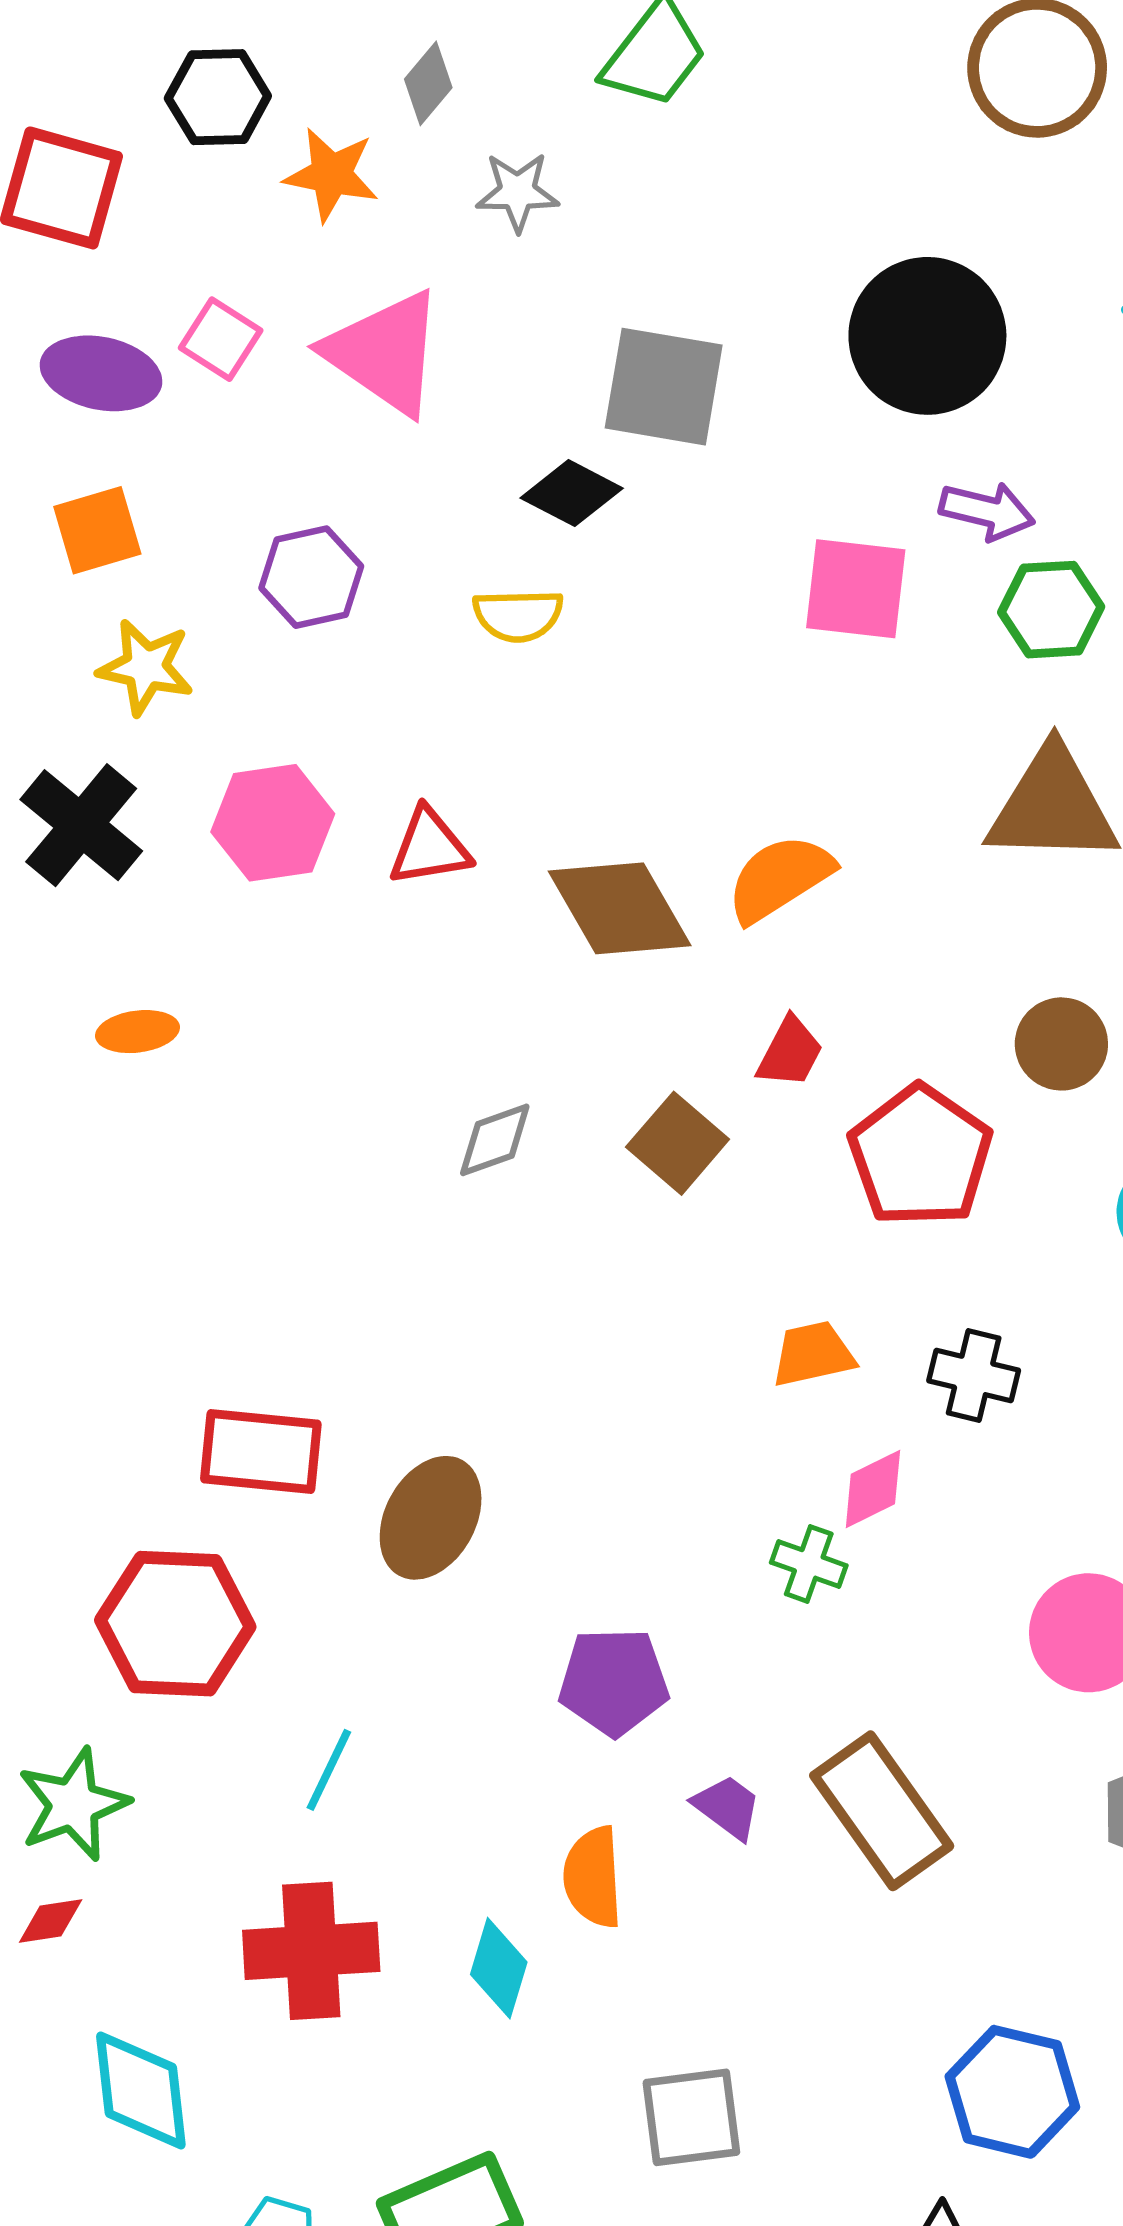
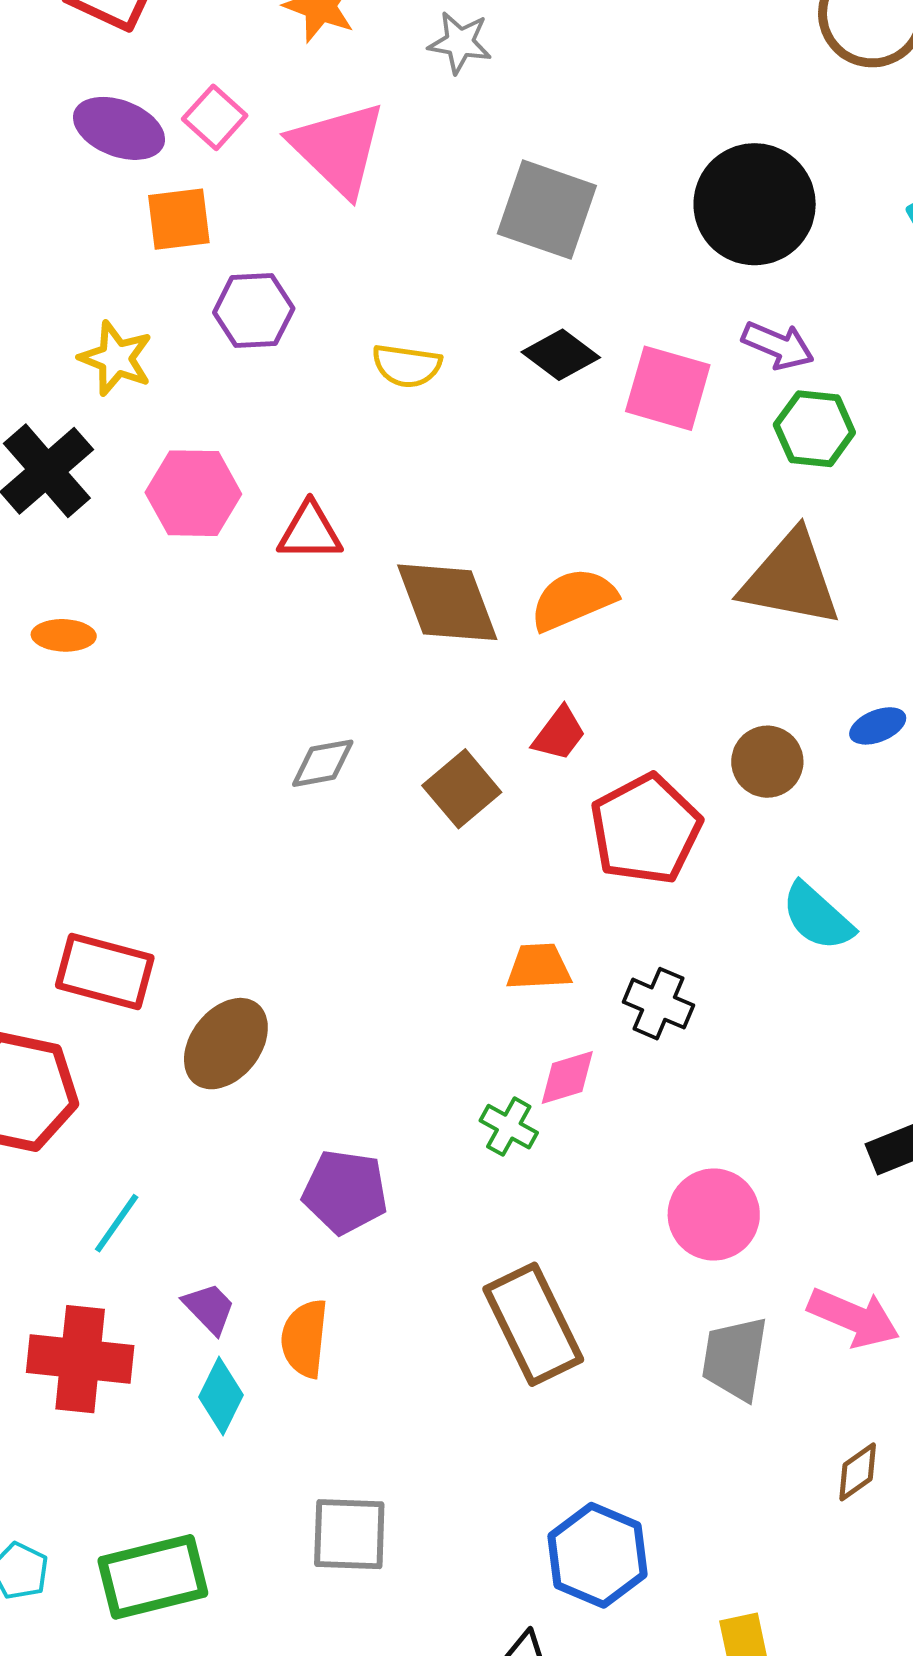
black diamond: (572, 493) -> (561, 355), moved
orange square: (97, 530) -> (179, 219), moved
purple trapezoid: (727, 1807) -> (209, 1308), moved

